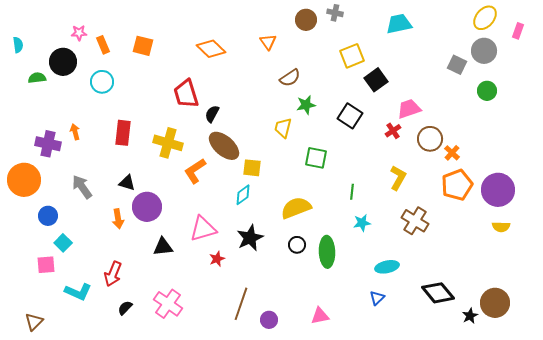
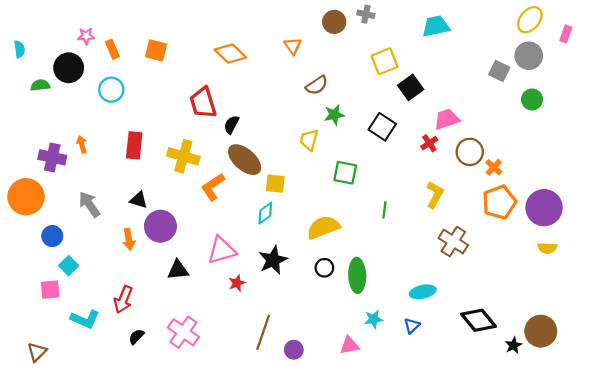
cyan star: (362, 223) -> (374, 319), moved

